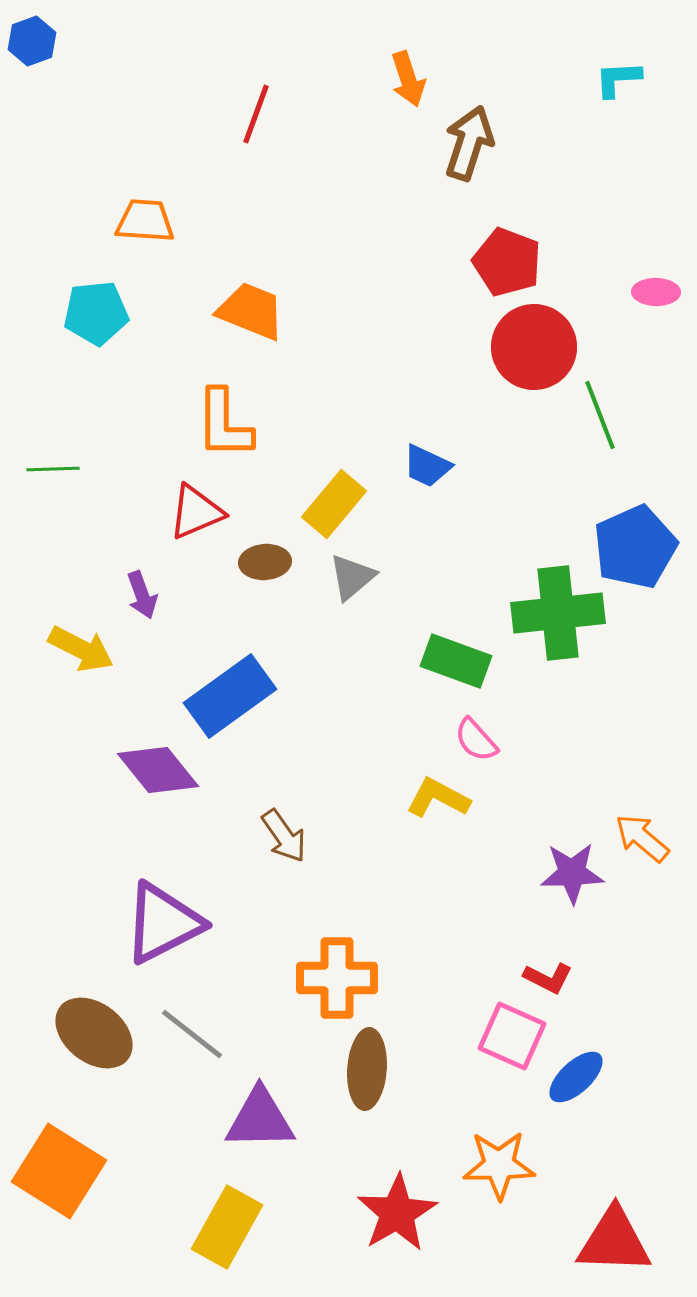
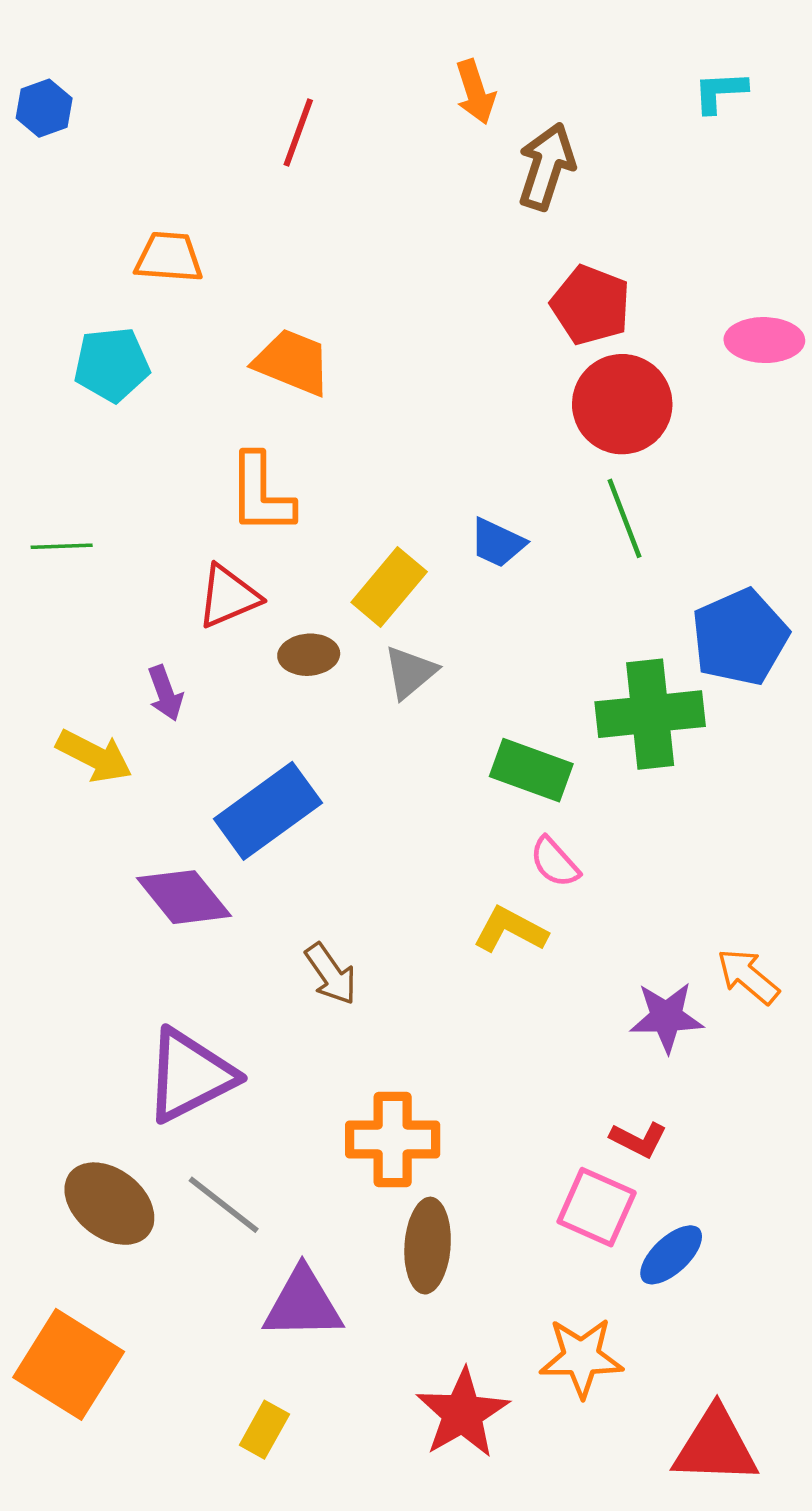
blue hexagon: (32, 41) -> (44, 108), moved
pink ellipse: (656, 292) -> (764, 340), size x1.4
green line: (600, 415) -> (625, 518), moved
yellow rectangle: (227, 1227) -> (264, 1430), size x0.6

